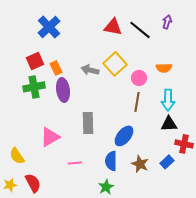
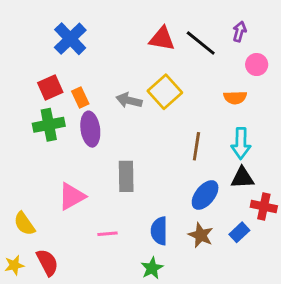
pink circle: (139, 78) -> (257, 65), moved
blue ellipse: (124, 136) -> (205, 195), moved

